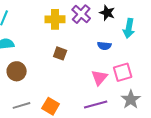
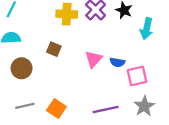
blue semicircle: (104, 46) -> (117, 62), moved
brown square: (60, 53) -> (54, 49), moved
pink triangle: (99, 78) -> (94, 59), moved

